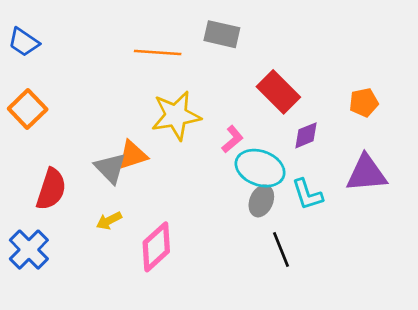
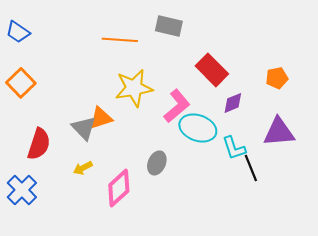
pink L-shape: (232, 139) -> (177, 106), size x1.6
gray ellipse: (261, 201) -> (157, 163), moved
black line: (281, 250) -> (251, 168), moved

